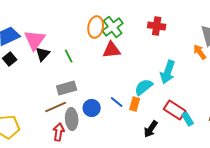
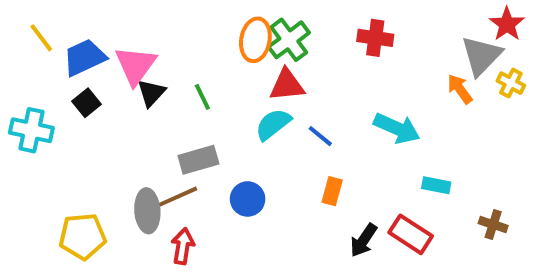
cyan arrow: (168, 72) -> (397, 128), turned -85
cyan semicircle: (144, 87) -> (273, 124), moved
blue line: (117, 102) -> (320, 136), moved
red rectangle: (175, 110) -> (411, 234), moved
gray ellipse: (72, 119) -> (147, 211), moved
cyan rectangle: (188, 119) -> (436, 185), moved, turned -48

